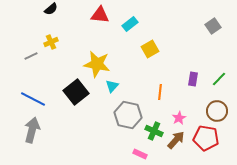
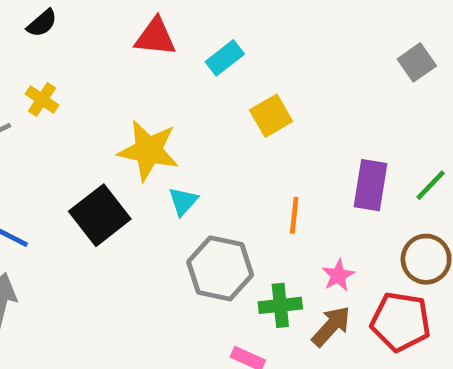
yellow cross: (51, 42) -> (42, 99), turned -32
purple rectangle: (193, 79) -> (371, 185), size x1.5
green cross: (154, 131) -> (280, 305), turned -30

